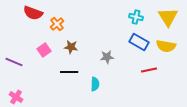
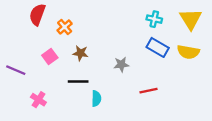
red semicircle: (33, 13) -> (37, 15), turned 90
red line: (149, 70) -> (149, 91), moved
cyan semicircle: (95, 84) -> (96, 99), moved
pink cross: (16, 97) -> (38, 100), moved

